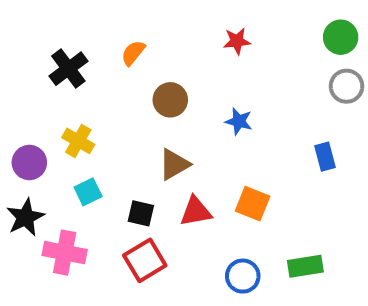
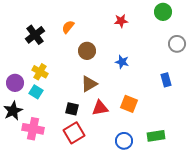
green circle: (341, 37) -> (163, 12), moved
cyan square: (88, 192) -> (36, 92), moved, turned -32

